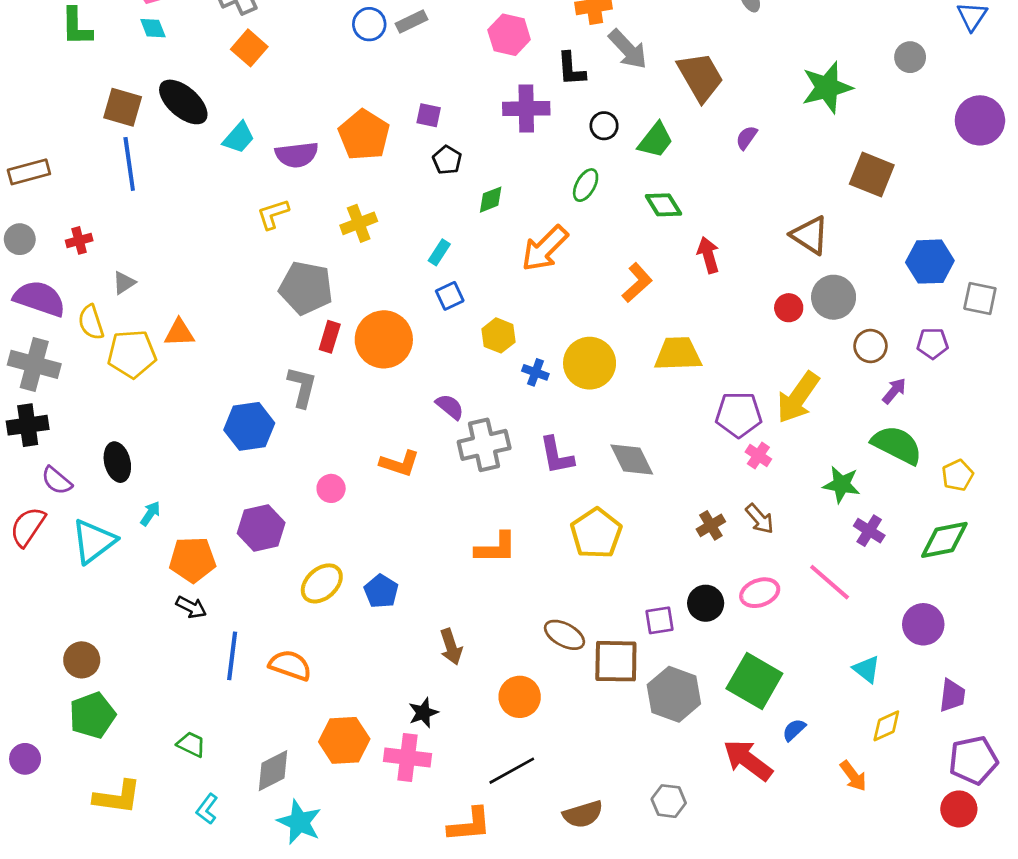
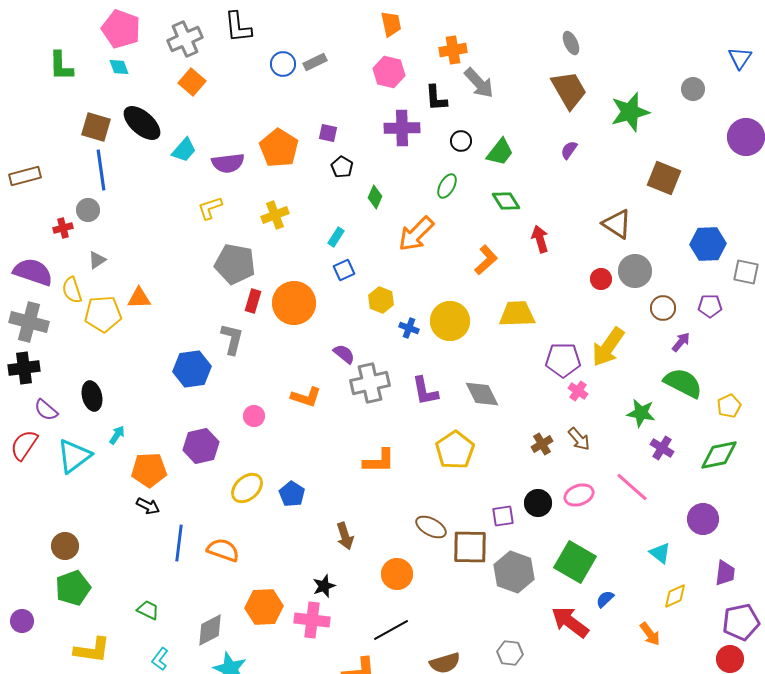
brown trapezoid: (700, 77) -> (569, 90), moved
green diamond: (491, 200) -> (375, 197), turned -45
gray circle: (20, 239) -> (88, 210), moved

